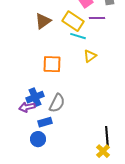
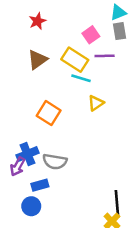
orange square: (52, 64) -> (49, 113), turned 30
gray semicircle: (57, 103) -> (55, 162), turned 72
purple arrow: (27, 107) -> (18, 166), turned -49

